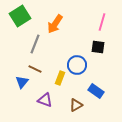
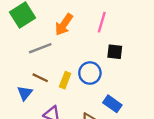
pink line: (102, 22) -> (102, 22), moved
gray line: (35, 44) -> (40, 48), turned 48
yellow rectangle: (60, 78) -> (65, 80), moved

